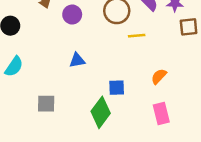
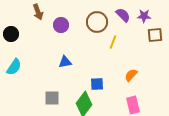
yellow line: (137, 36) -> (113, 42), turned -64
gray square: (46, 104) -> (52, 98), moved

